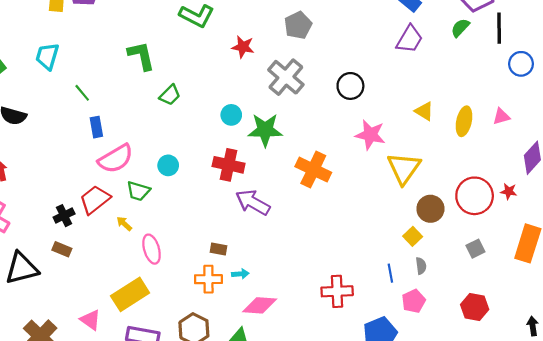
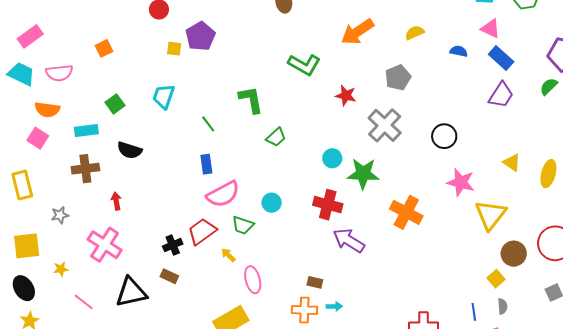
green line: (82, 93) -> (208, 124), moved

